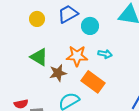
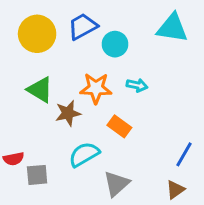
yellow circle: (37, 19) -> (37, 34), size x1.6
orange rectangle: (93, 82) -> (119, 126), size x0.7

